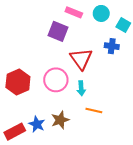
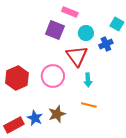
cyan circle: (101, 13) -> (86, 33), moved
blue cross: (112, 46) -> (106, 44), turned -32
cyan arrow: (81, 88) -> (88, 80), moved

